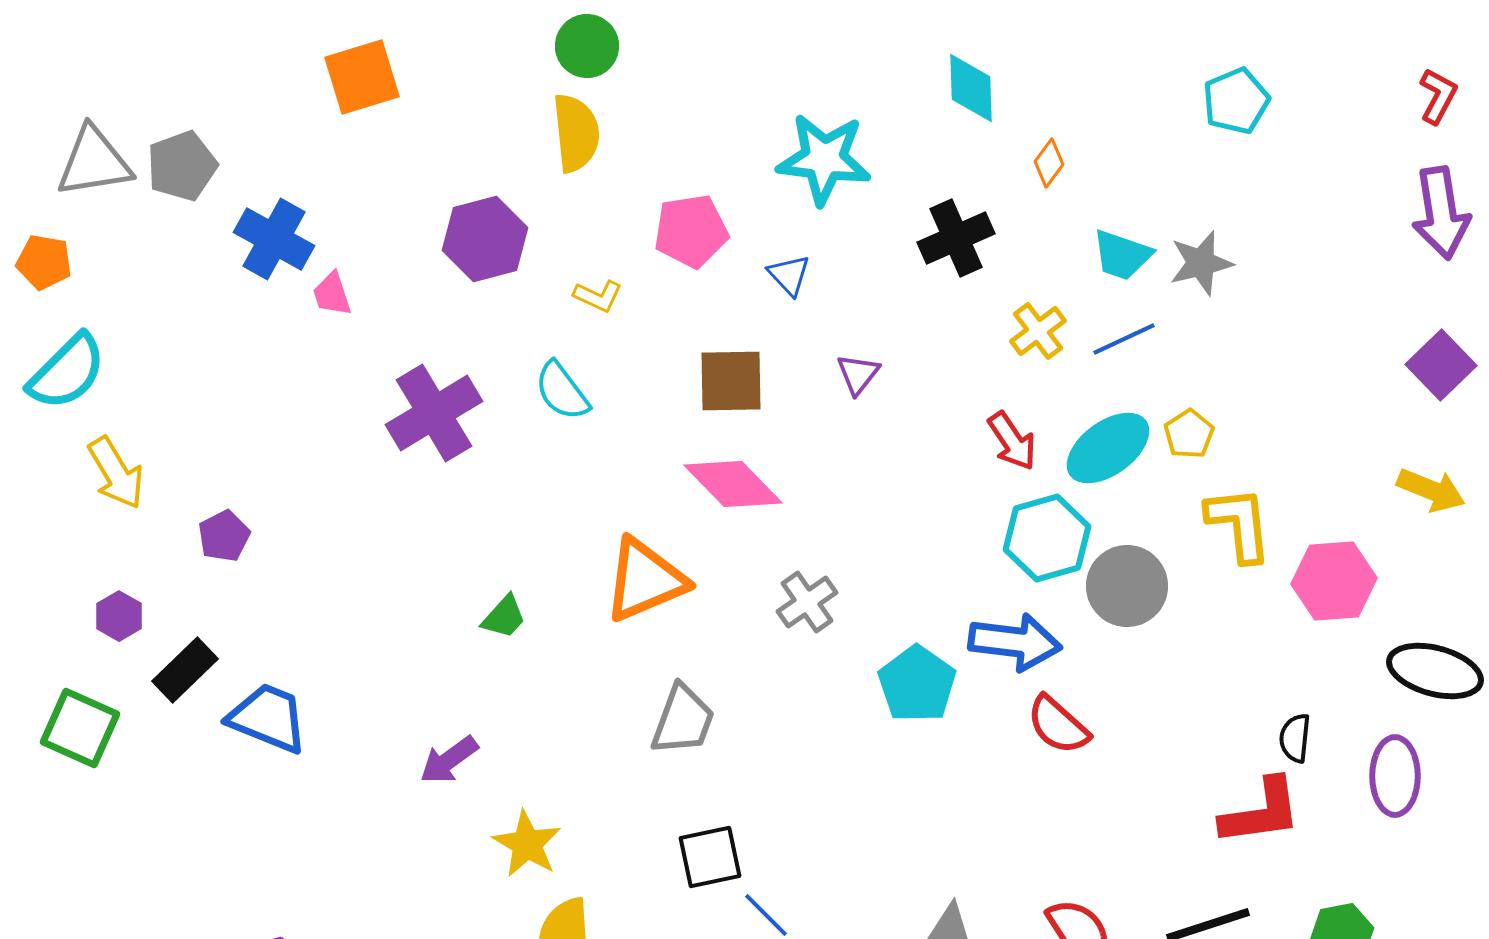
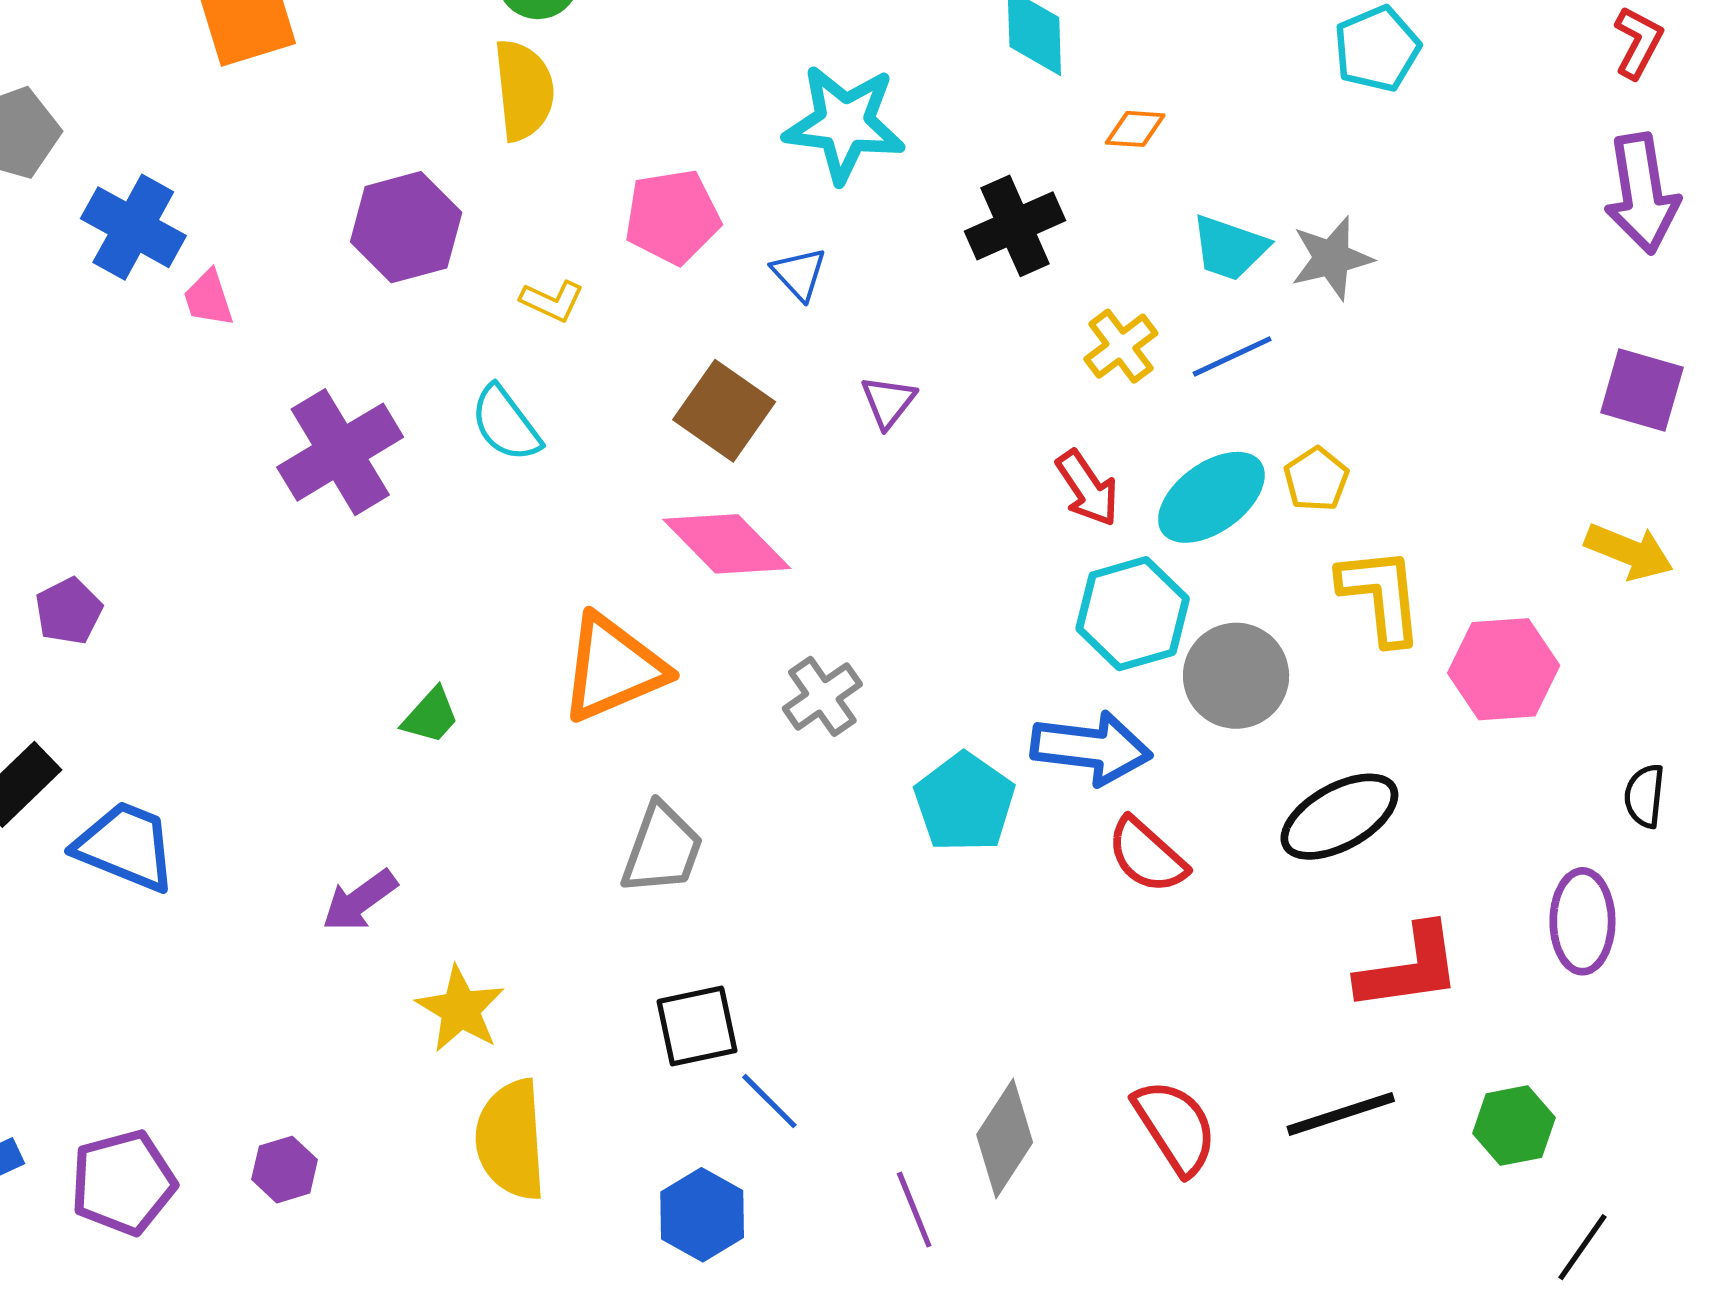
orange diamond: (1049, 163) -> (1135, 129), turned 57
purple square: (1441, 365) -> (1642, 390), turned -30
brown square: (731, 381) -> (724, 411), turned 36
black ellipse: (1435, 671) -> (1339, 817), moved, turned -44
black semicircle: (1295, 738) -> (1645, 796), moved

